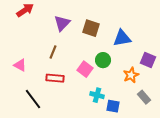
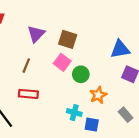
blue triangle: (122, 38) -> (120, 49), moved
pink square: (85, 69) -> (62, 62), moved
orange star: (131, 75) -> (98, 95), moved

